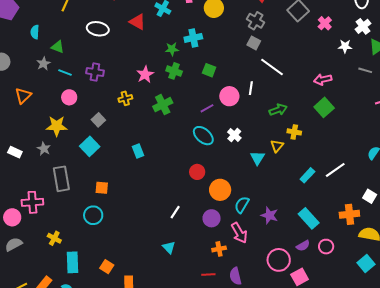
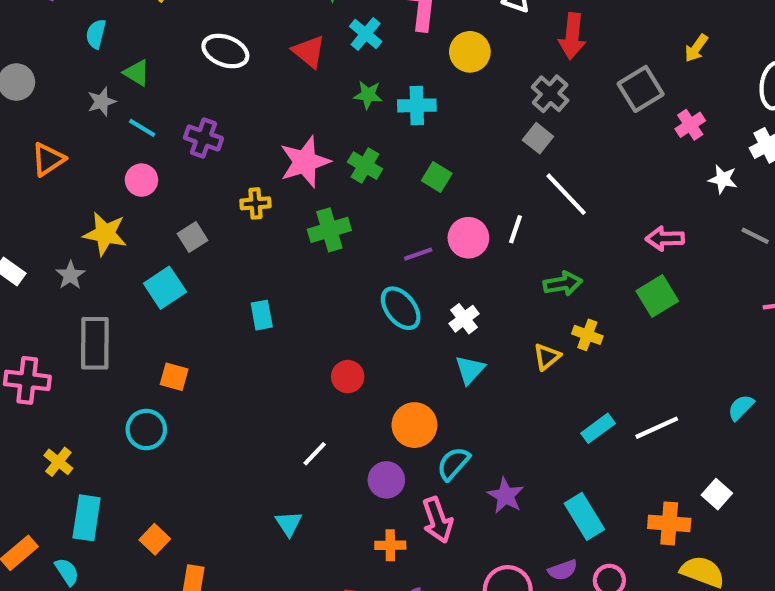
green star: (172, 49) -> (368, 95), moved
pink star: (145, 74) -> (305, 162), size x1.4
cyan triangle: (258, 158) -> (470, 370), moved
red circle: (197, 172) -> (348, 377), moved

